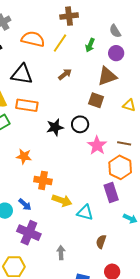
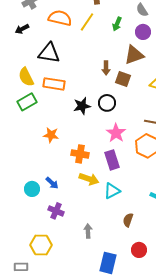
brown arrow: (65, 74) -> (106, 68), moved, turned 128
pink star: (97, 145) -> (116, 133), moved
orange cross: (43, 180) -> (80, 154), moved
purple rectangle: (111, 192) -> (112, 160), moved
cyan triangle: (85, 213) -> (112, 191), turned -42
purple cross: (29, 233) -> (56, 211), size x0.7

